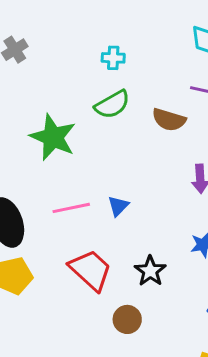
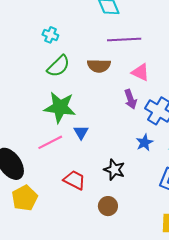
cyan cross: (113, 58) -> (50, 35), turned 35
green star: (53, 137) -> (60, 107), moved
red trapezoid: (90, 270) -> (74, 180), size x0.7

